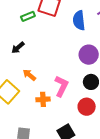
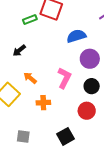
blue semicircle: (79, 20) -> (76, 36), moved, turned 78
pink L-shape: (61, 86) -> (64, 78), moved

